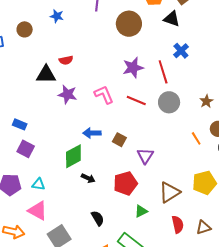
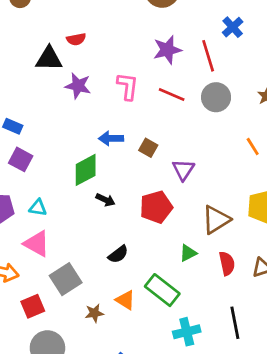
pink L-shape: (104, 95) -> (128, 86), turned 30
green triangle: (141, 211) -> (188, 253), moved
black semicircle: (98, 218) -> (118, 254), turned 84

